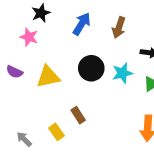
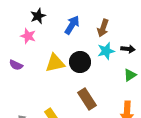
cyan star: (122, 73) -> (106, 51), moved
yellow triangle: (48, 77) -> (55, 63), moved
brown rectangle: (78, 115) -> (87, 99), moved, size x1.5

